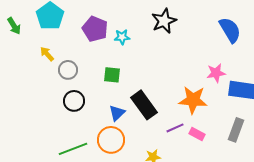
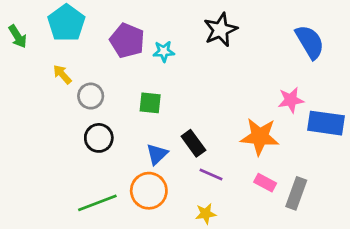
black rectangle: (144, 105) -> (193, 143), size x0.7
purple line: (175, 128) -> (211, 174), moved, turned 48
gray rectangle: (236, 130) -> (296, 193), moved

